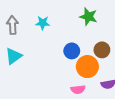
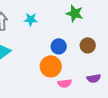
orange circle: (87, 67) -> (51, 66), moved

